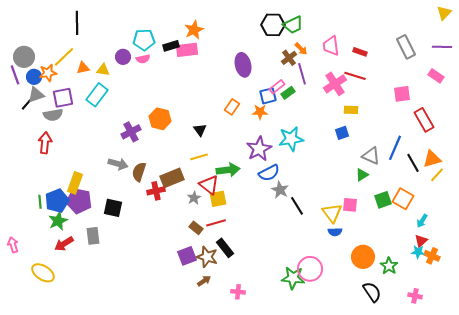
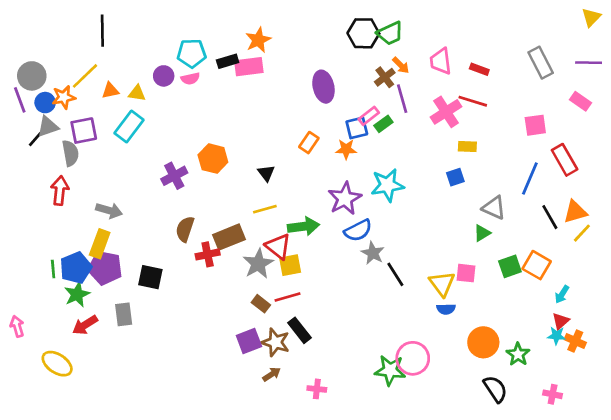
gray semicircle: (53, 115) -> (70, 153), turned -90
blue line: (395, 148) -> (530, 178), moved
gray arrow: (118, 164) -> (109, 210), moved
gray star: (194, 198) -> (258, 264), size x1.6

